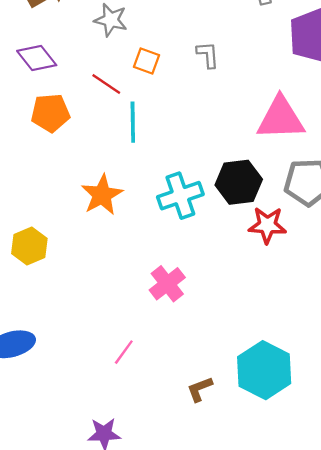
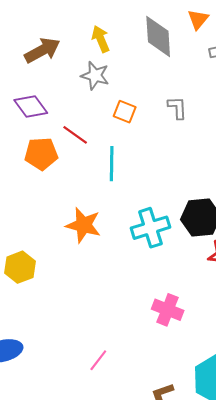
red line: (106, 84) -> (75, 135), moved
orange star: (102, 195) -> (83, 225), turned -30
pink cross: (167, 284) -> (168, 310), moved, turned -32

